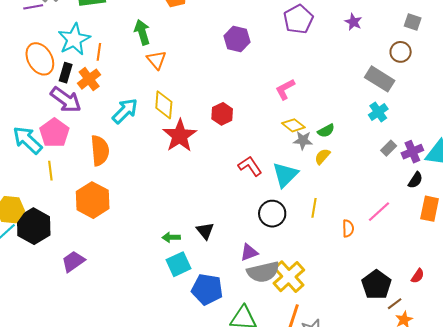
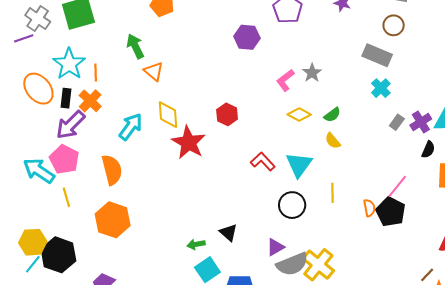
purple hexagon: (237, 39) -> (247, 37), moved
purple arrow: (66, 100) -> (70, 125), turned 108
gray star: (303, 140) -> (312, 73), moved, turned -30
yellow semicircle: (322, 156) -> (333, 141), turned -72
black pentagon: (376, 285) -> (391, 212), moved

